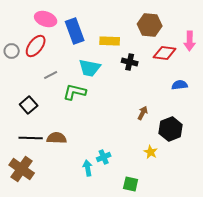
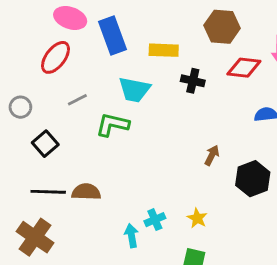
gray circle: (12, 51) -> (20, 107), moved
yellow star: (151, 152) -> (197, 218), moved

